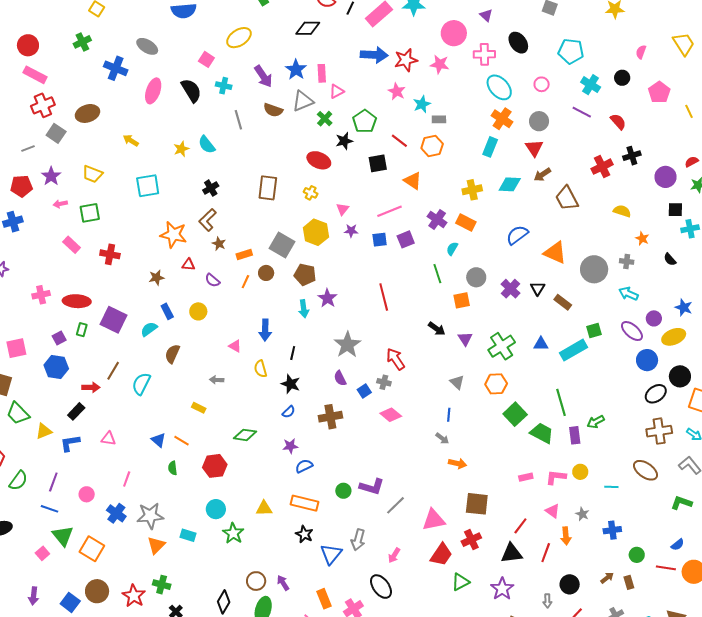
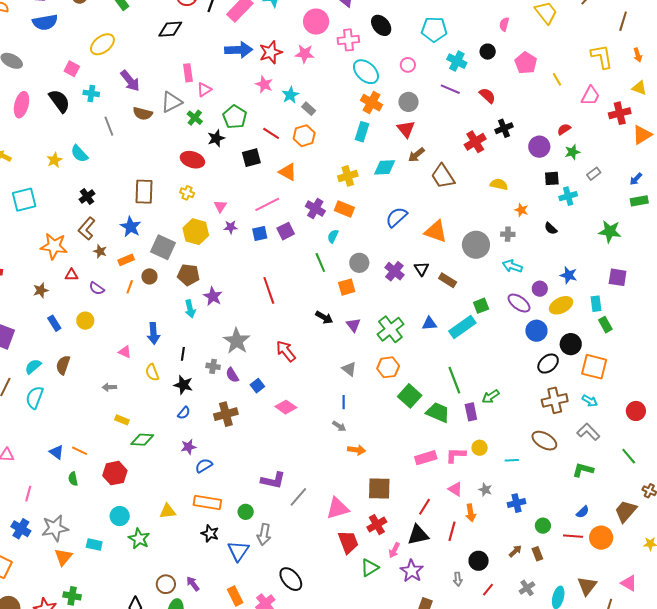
blue star: (296, 70) -> (131, 227), moved
gray rectangle: (439, 119) -> (309, 109), turned 48
cyan semicircle: (149, 329) -> (33, 367), moved
gray cross: (384, 382) -> (213, 366), moved
yellow rectangle: (199, 408) -> (122, 420), moved
pink rectangle: (526, 477) -> (426, 458), size x1.5
green circle: (343, 491) -> (246, 512), moved
pink arrow: (394, 555) -> (394, 550), moved
red trapezoid: (441, 555) -> (348, 542), turned -50

